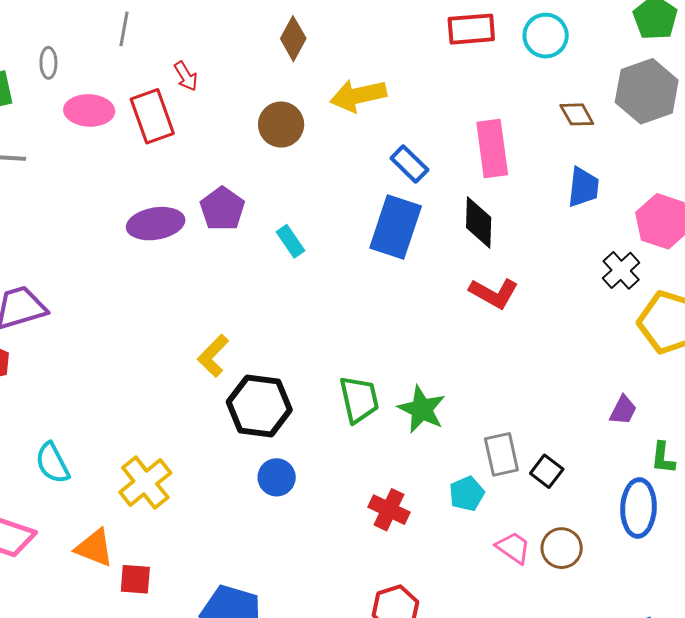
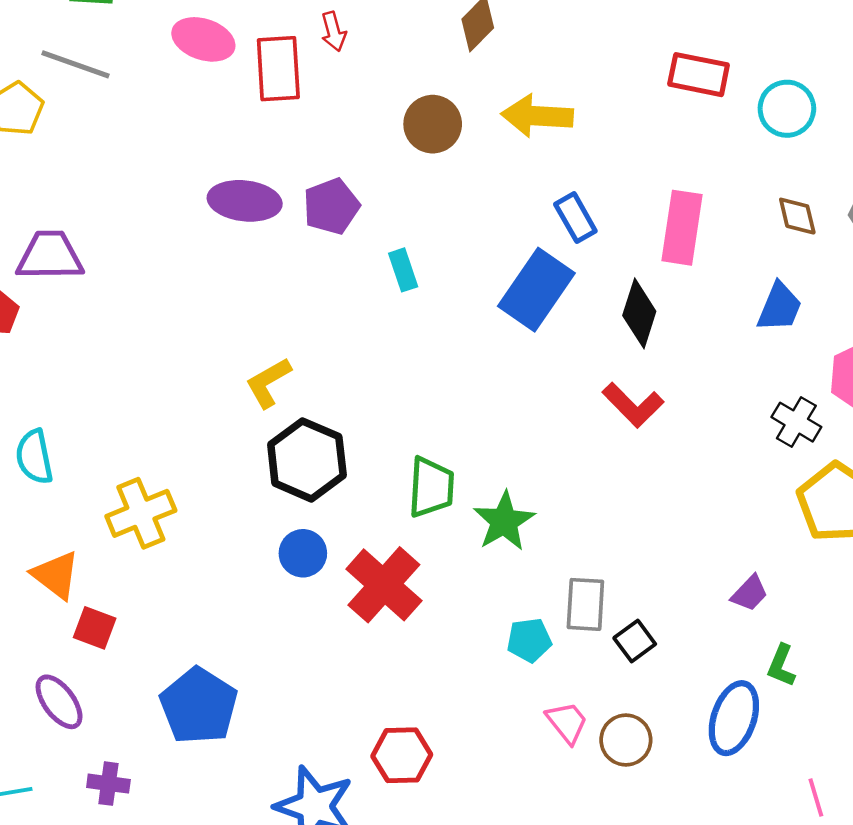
black cross: (621, 270) -> (796, 422), turned -33
red cross: (389, 510) -> (384, 585), moved, size x1.5

